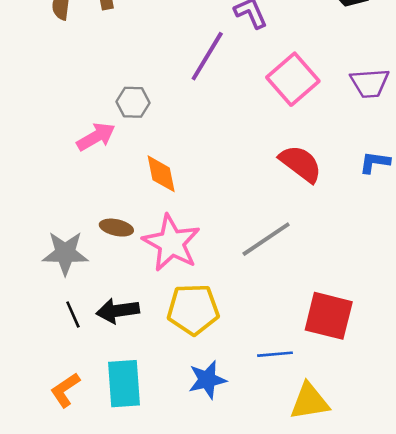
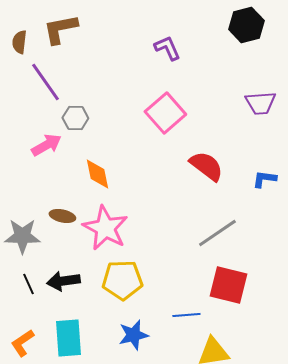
purple line: (207, 56) -> (45, 82), moved, turned -66
pink square: (293, 79) -> (165, 113), moved
blue L-shape: (375, 162) -> (264, 179), moved
gray line: (266, 239) -> (217, 233), moved

